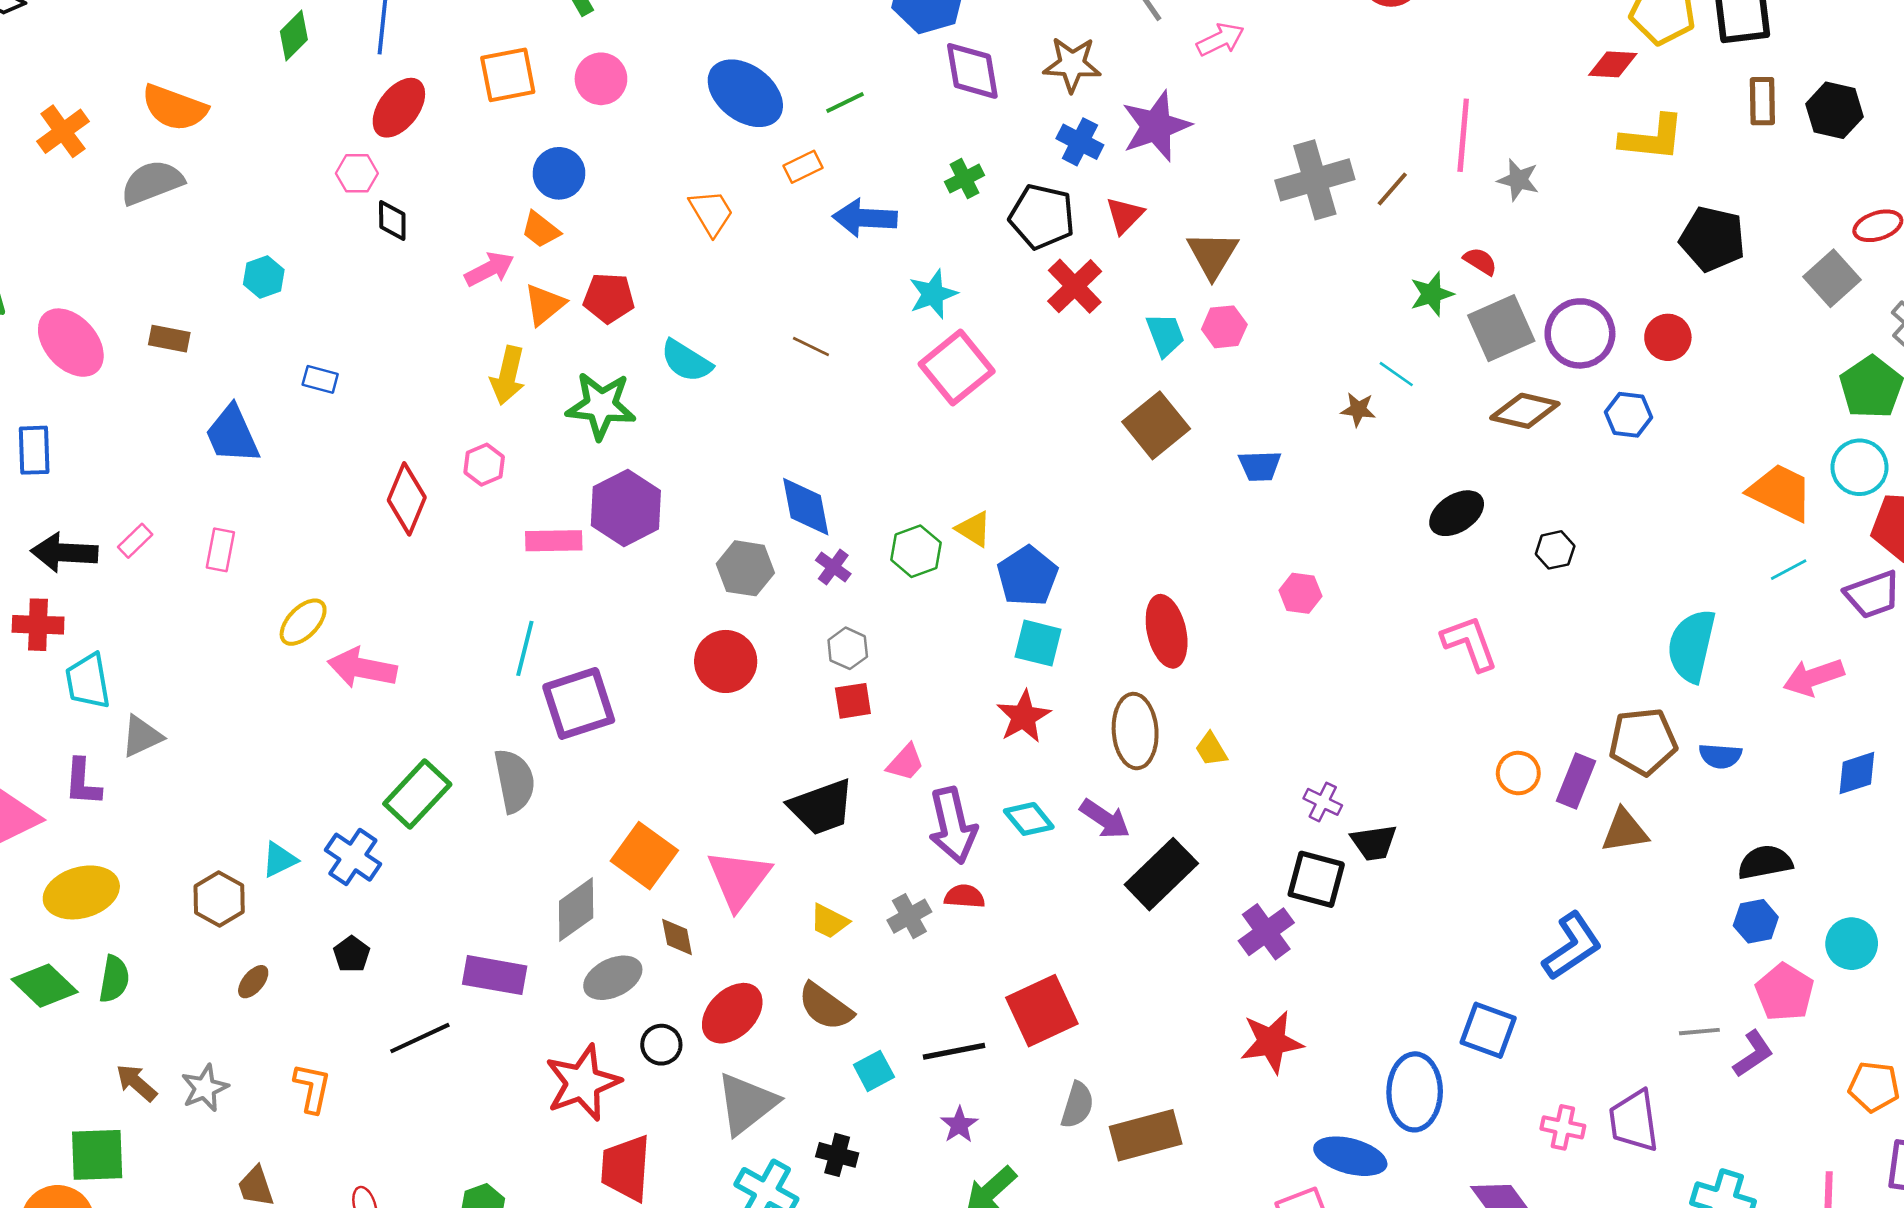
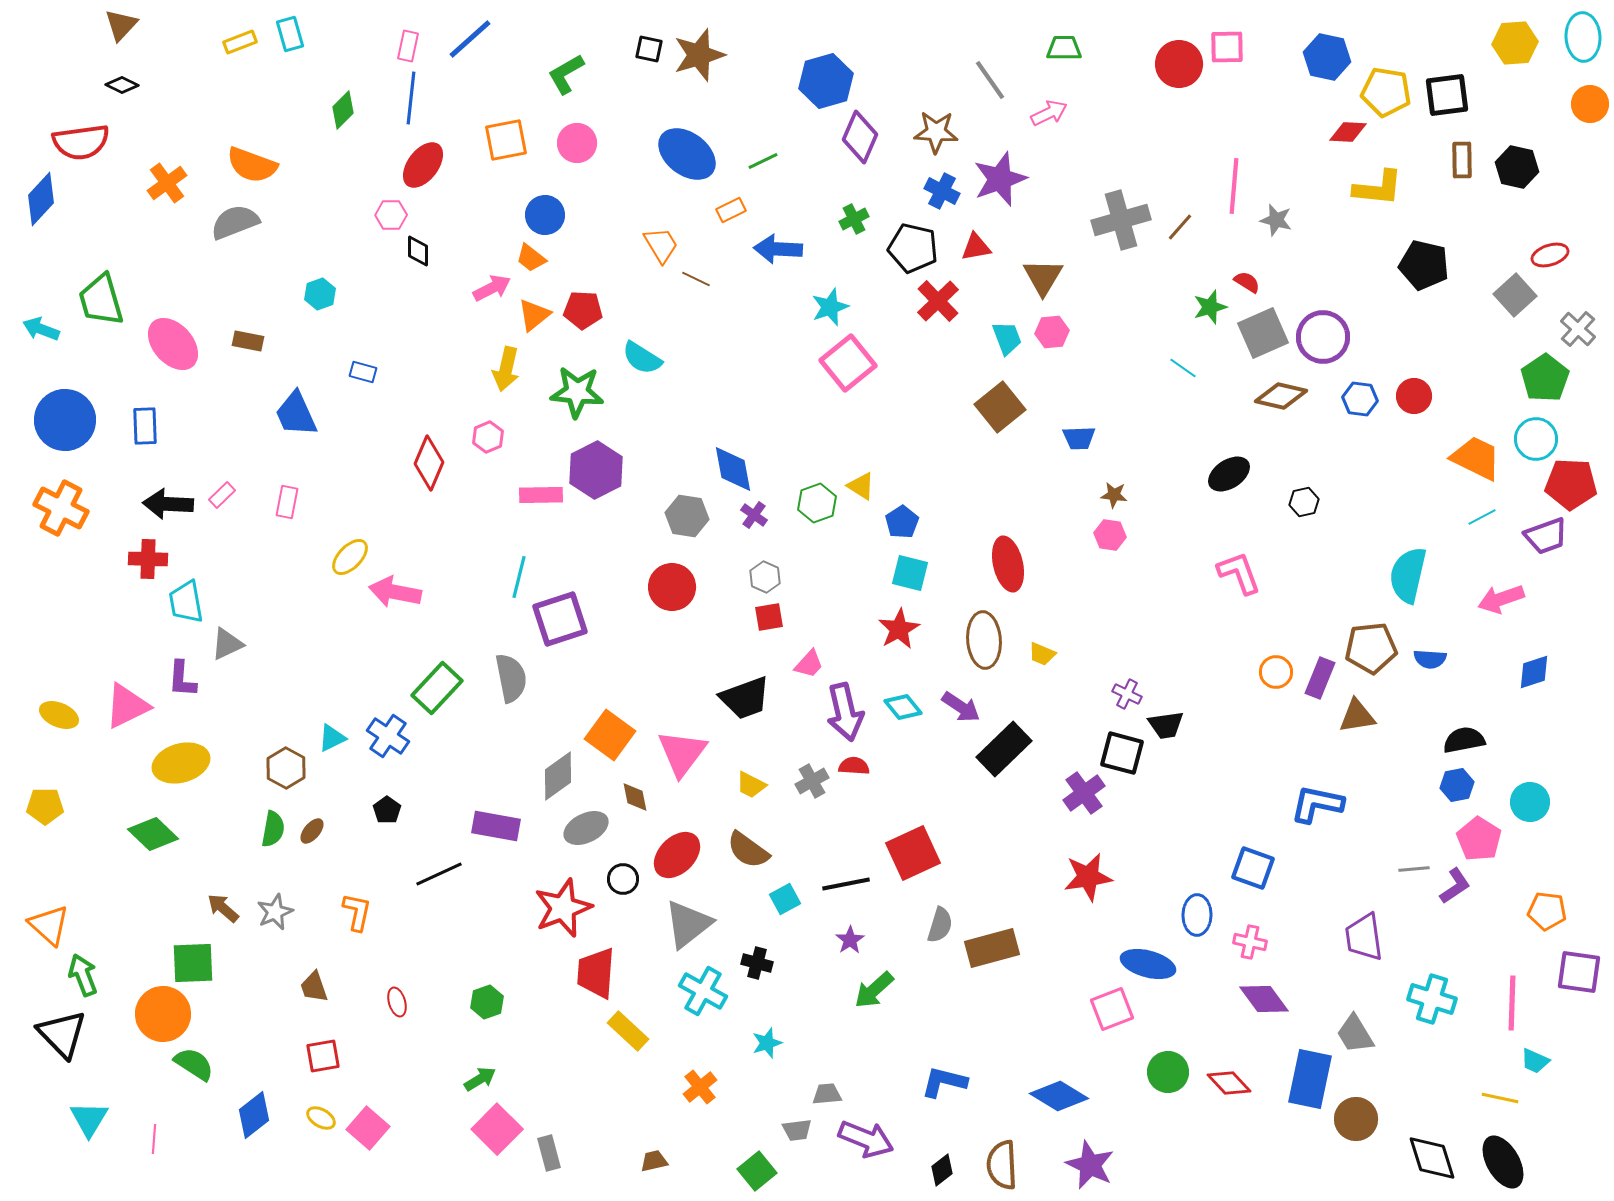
purple diamond: (972, 71) -> (860, 137), turned 33
red triangle: (1125, 215) -> (976, 247), turned 36
red circle: (1668, 337) -> (1414, 396), moved
brown line: (811, 347) -> (696, 279), moved
brown star: (1358, 410) -> (1114, 495), moved
blue pentagon: (1027, 576) -> (902, 522), size x0.7
yellow trapezoid: (1211, 749) -> (1042, 654), turned -36
blue L-shape: (1572, 946) -> (1317, 804), turned -134
green semicircle: (114, 979) -> (273, 829), moved
blue ellipse: (1415, 1092) -> (1197, 915), size x0.7
pink cross: (1563, 1127) -> (1250, 942), moved

